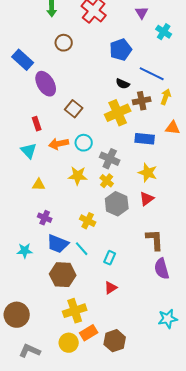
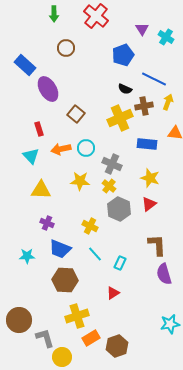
purple triangle: (142, 13) -> (142, 29), moved
yellow triangle: (39, 185) -> (41, 190), size x1.5
cyan line: (82, 249) -> (95, 254), moved
cyan rectangle: (110, 258) -> (120, 263), moved
yellow circle: (69, 343) -> (62, 357), moved
gray L-shape: (30, 351) -> (45, 338), moved, turned 50

